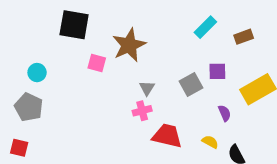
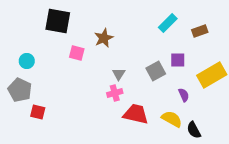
brown star: (129, 45) -> (104, 38), size x0.7
yellow semicircle: (210, 142) -> (172, 119), size x1.5
red square: (19, 148) -> (38, 112), moved

